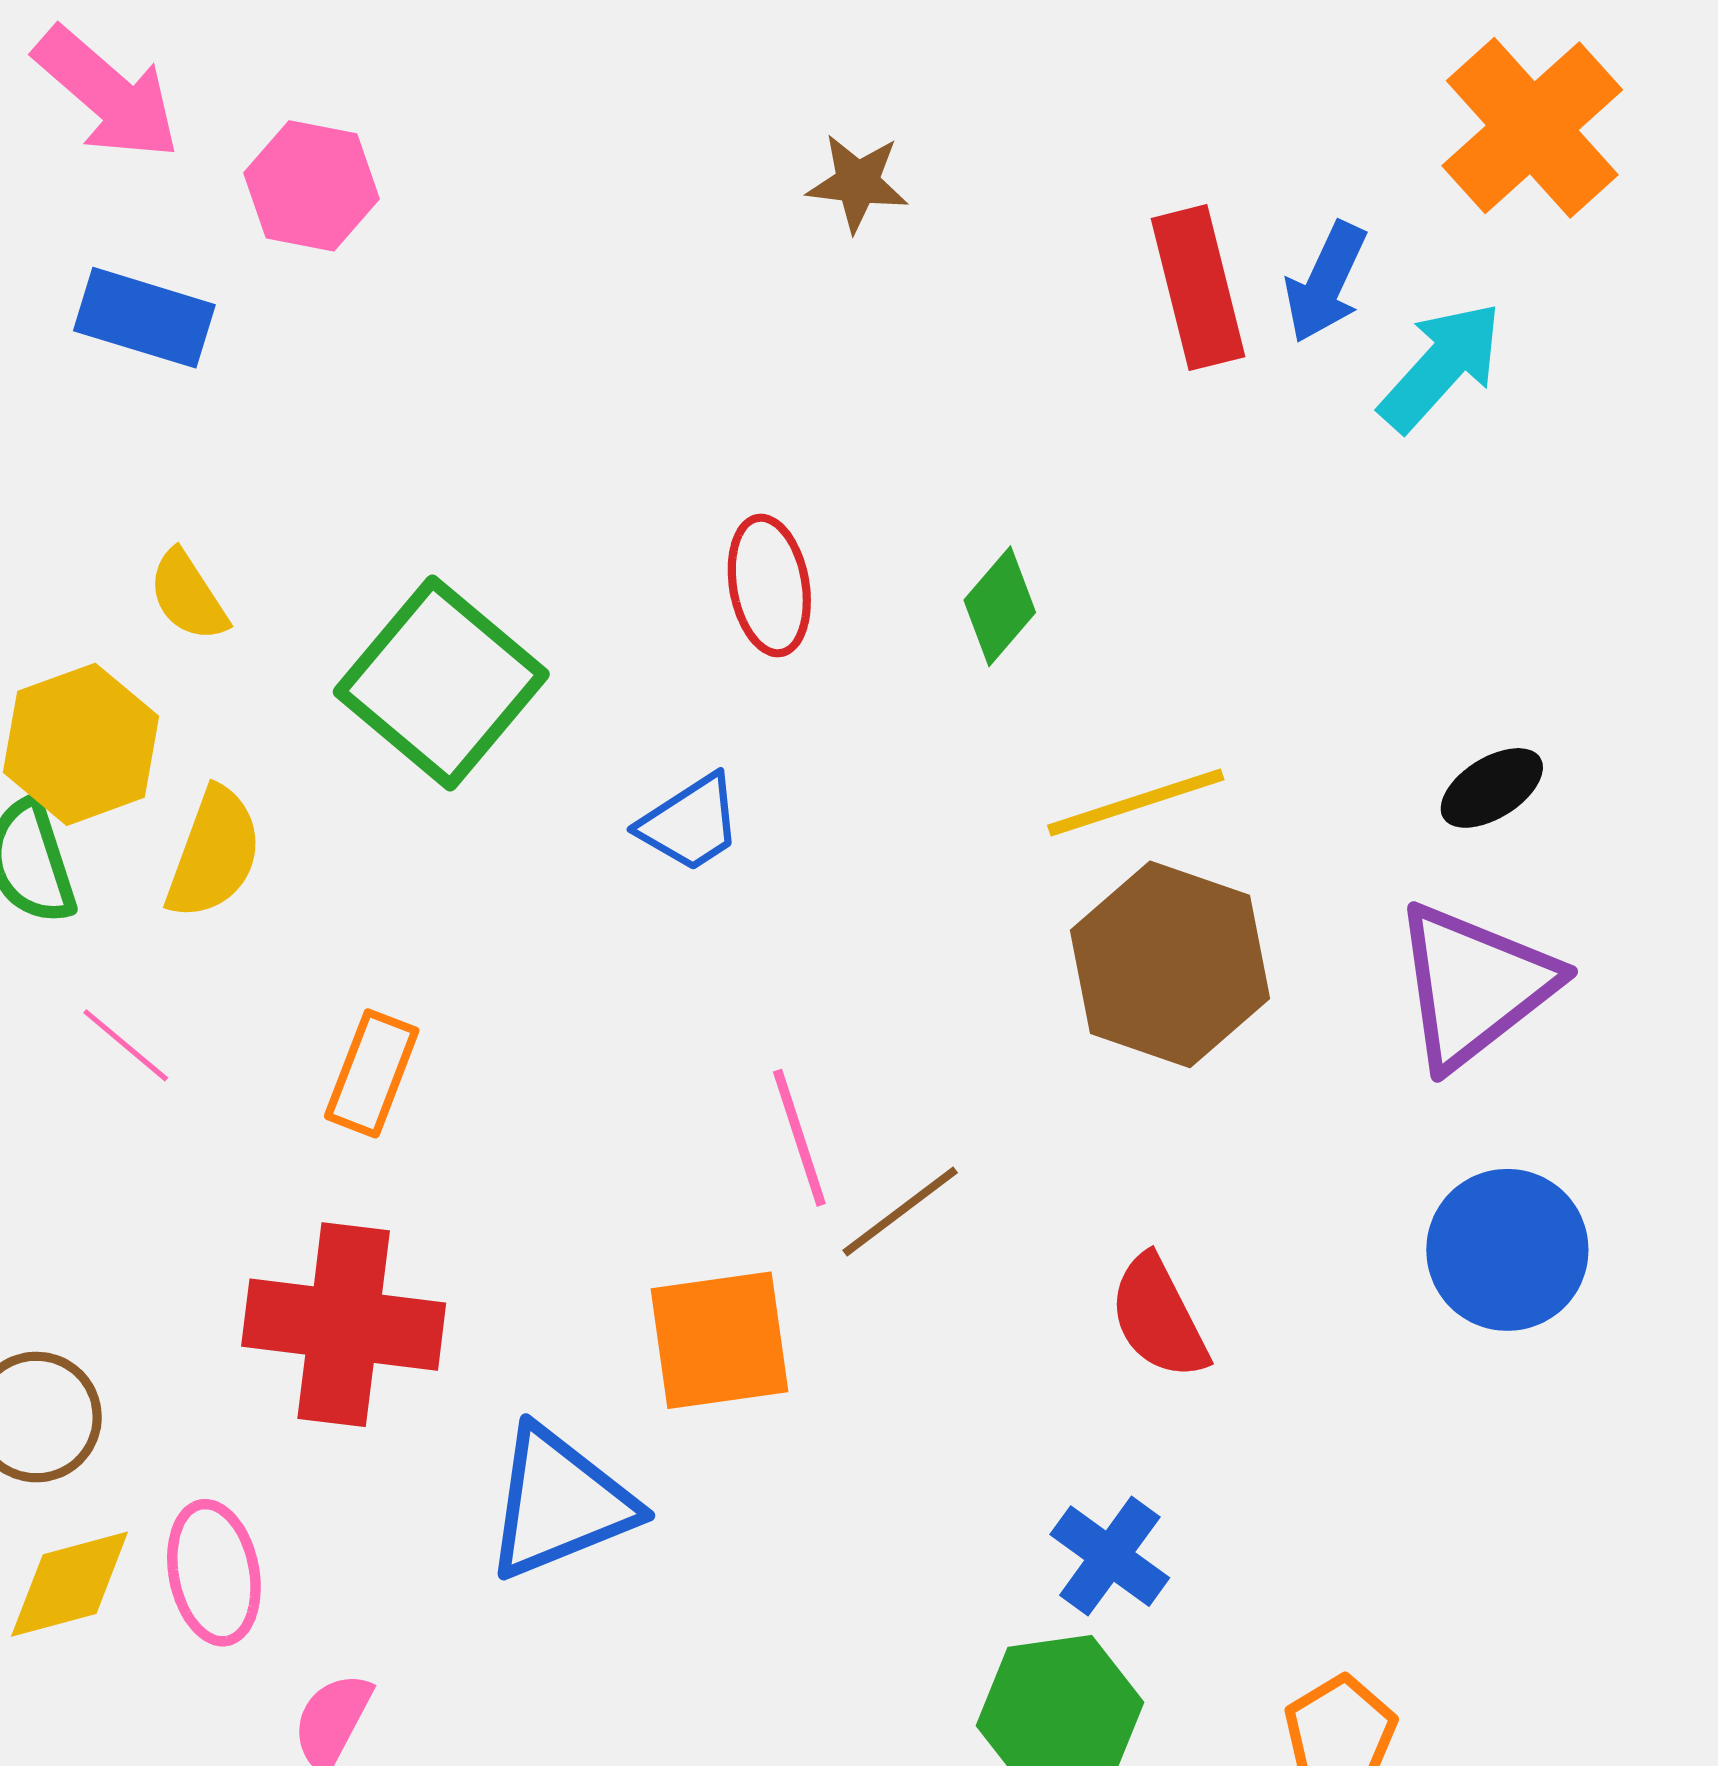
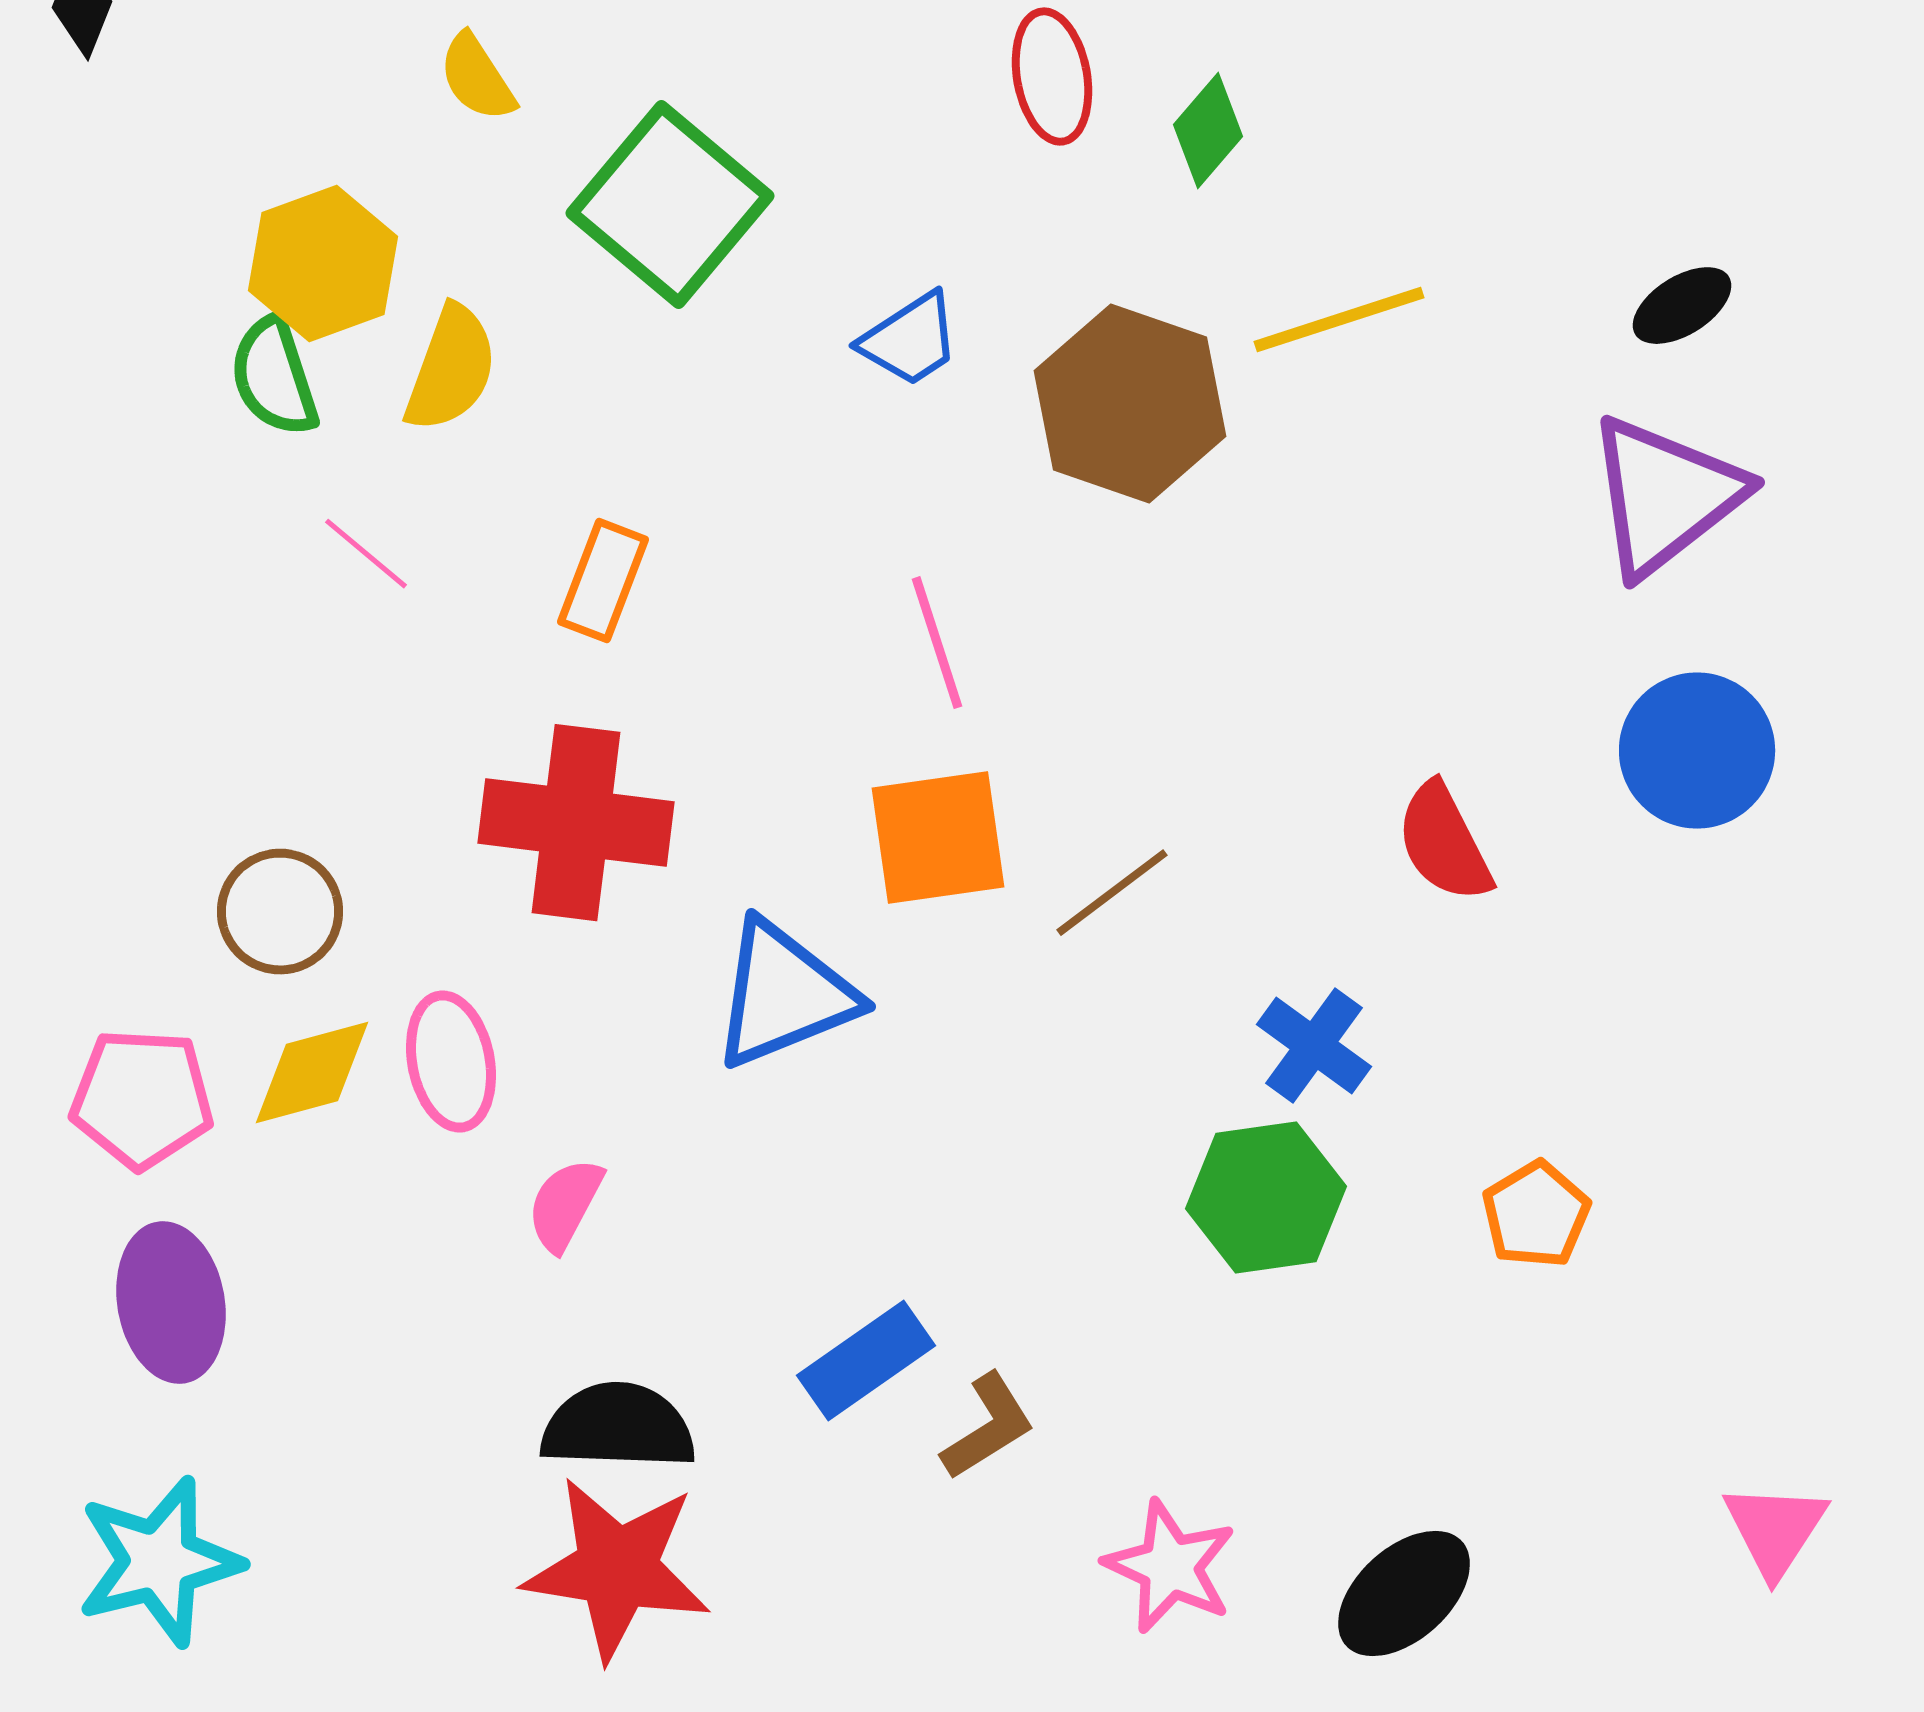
red ellipse: (769, 585) -> (1052, 77), moved
yellow semicircle: (188, 596) -> (477, 78), moved
brown hexagon: (1170, 964) -> (1130, 404), moved
pink line: (799, 1138) -> (937, 643), moved
brown line: (900, 1211) -> (1112, 893), moved
red semicircle: (1159, 1317) -> (1444, 843), moved

